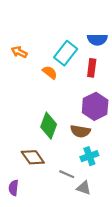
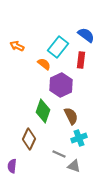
blue semicircle: (97, 40) -> (86, 35), turned -144
purple hexagon: (95, 106) -> (61, 85), moved
brown semicircle: (80, 131) -> (71, 116), turned -126
brown diamond: (33, 157) -> (29, 139), turned 60

